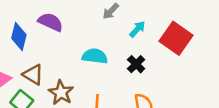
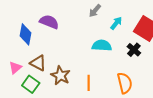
cyan semicircle: (95, 56) -> (102, 46), moved
black cross: (136, 64) -> (134, 50), moved

